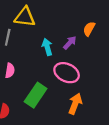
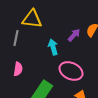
purple arrow: (70, 43) -> (74, 35), moved

